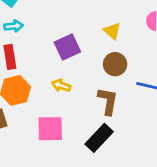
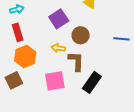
brown circle: (115, 64) -> (81, 35), moved
brown L-shape: (108, 101) -> (76, 61), moved

